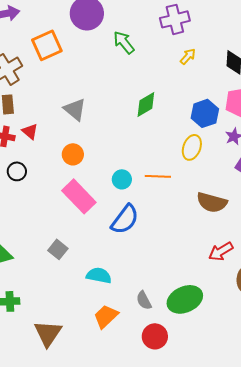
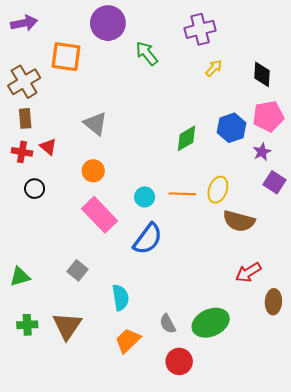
orange square: (47, 45) -> (66, 57), turned 32
green diamond: (146, 104) -> (186, 138), moved
yellow ellipse: (192, 147) -> (218, 190), moved
cyan semicircle: (99, 275) -> (120, 298), turned 70
brown triangle: (48, 333) -> (67, 326), moved

